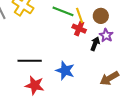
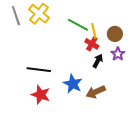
black arrow: (95, 44) -> (98, 61), moved
brown arrow: (109, 78) -> (96, 92), moved

